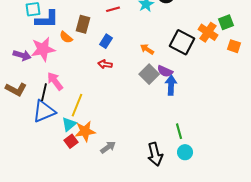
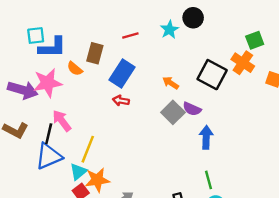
green square: (226, 22) -> (255, 40), moved
blue rectangle: (106, 41) -> (122, 73), size x1.6
purple arrow: (22, 55) -> (23, 90), size x1.4
blue arrow: (171, 85) -> (206, 137), moved

